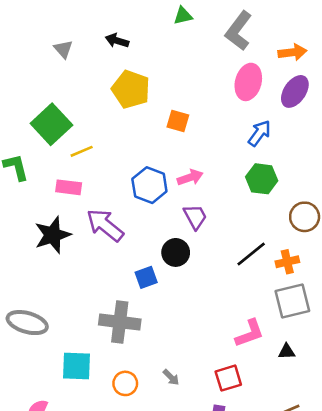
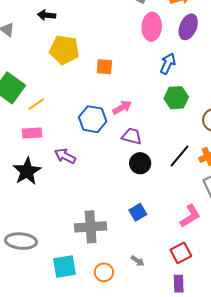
purple trapezoid: (195, 217) -> (132, 136), turned -35
purple arrow: (105, 225) -> (65, 156), size x0.7
black circle: (176, 252) -> (140, 163), moved
blue square: (146, 277) -> (138, 212), moved

